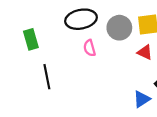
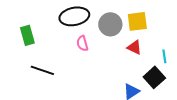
black line: (47, 77) -> (42, 70), turned -60

